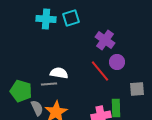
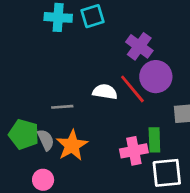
purple circle: (117, 62) -> (156, 77), size x1.5
white semicircle: (59, 73) -> (105, 92), moved
green pentagon: (21, 91) -> (24, 134), moved

